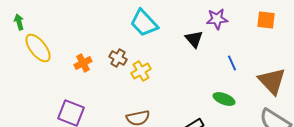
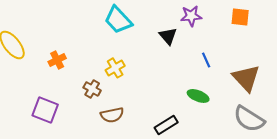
brown cross: (118, 58) -> (92, 89), moved

